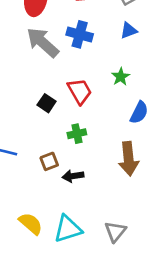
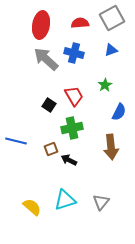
green cross: (77, 134) -> (72, 128), size x1.5
black arrow: (73, 176) -> (69, 160), turned 35
yellow semicircle: (31, 224) -> (32, 207), moved

